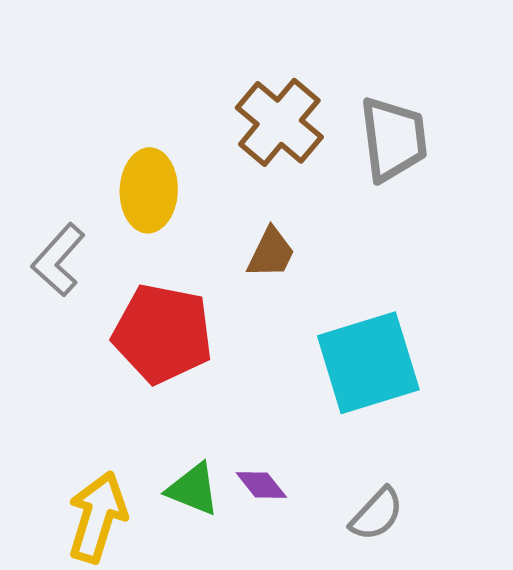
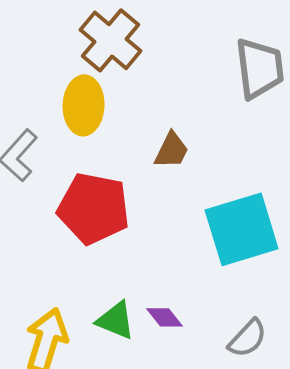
brown cross: (279, 122) -> (111, 40), moved

